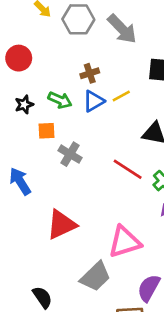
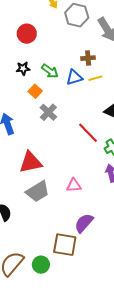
brown cross: (90, 73) -> (88, 58), moved
orange square: (47, 131) -> (35, 91), turned 32
pink triangle: (125, 242) -> (74, 185), size x0.6
gray trapezoid: (95, 277) -> (38, 192), moved

